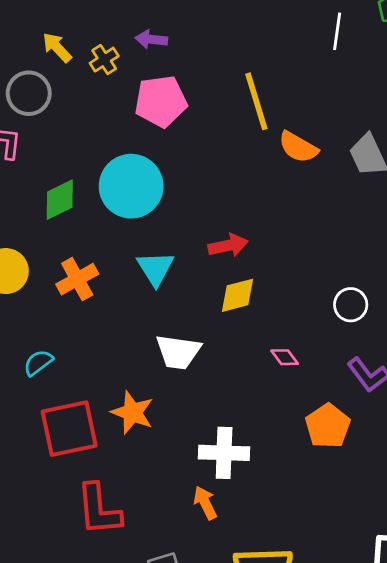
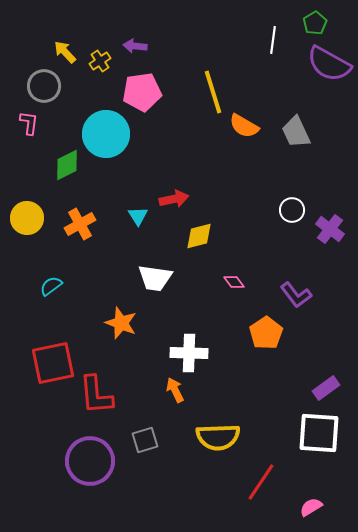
cyan circle: (131, 186) -> (106, 134), moved
red arrow: (228, 245) -> (174, 199), moved
cyan triangle: (155, 268) -> (138, 216), size x0.7
white circle: (351, 305) -> (292, 210), moved
red square: (69, 429) -> (53, 363), moved

